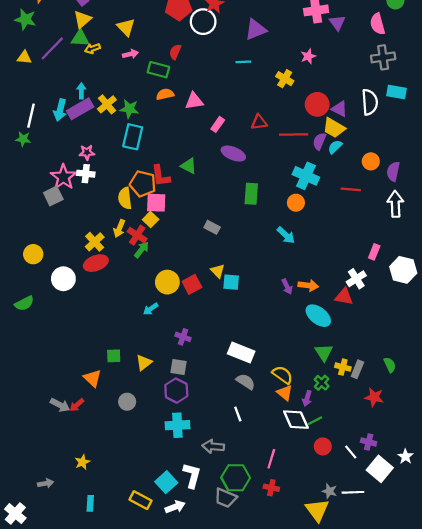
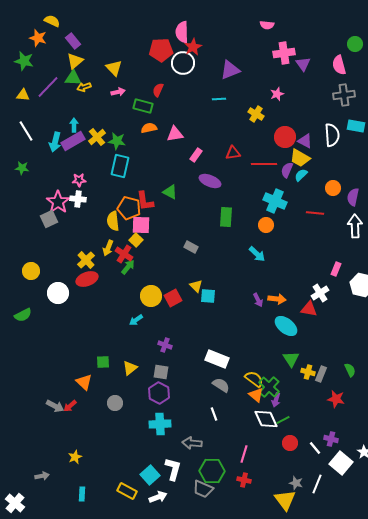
white line: (31, 116) -> (26, 131), moved, turned -45
green cross: (322, 383) -> (269, 387), moved, size x1.5
white line: (353, 492) -> (317, 484), turned -66

